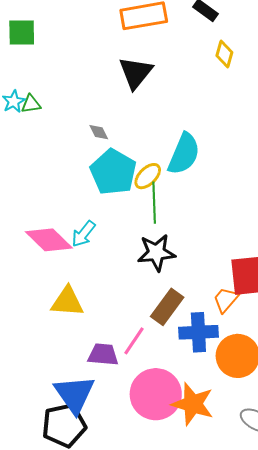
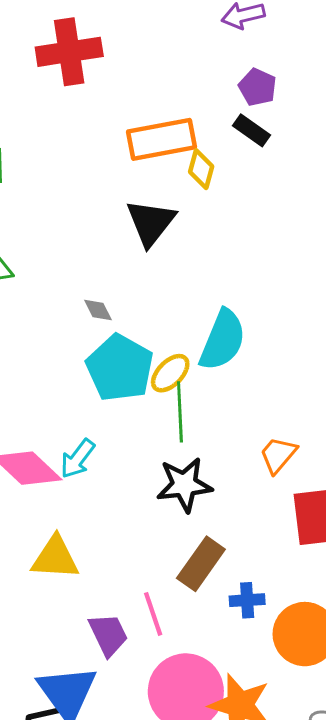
yellow diamond: (224, 54) -> (201, 169), moved
orange trapezoid: (226, 300) -> (278, 455), moved
blue cross: (198, 332) -> (247, 600), size x0.6
pink line: (134, 341) -> (153, 614), turned -52
purple trapezoid: (103, 355) -> (108, 635), turned 60

